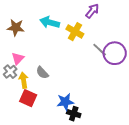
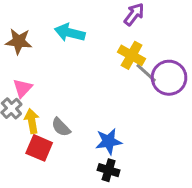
yellow cross: (75, 32) -> (132, 55), moved
gray semicircle: (42, 73) -> (61, 127), moved
blue star: (65, 102) -> (109, 141), moved

